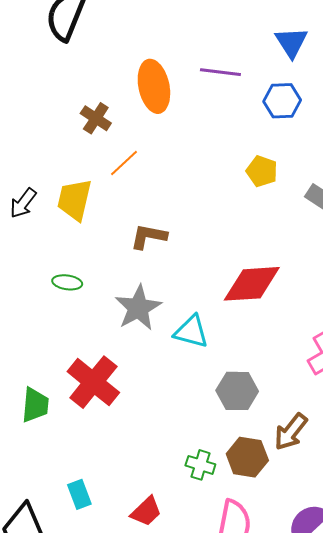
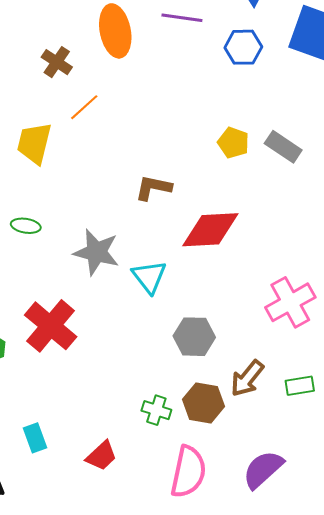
yellow pentagon: (262, 171) -> (233, 143), moved
brown L-shape: (149, 236) -> (153, 188), moved
gray star: (138, 308) -> (96, 252), turned -30
cyan triangle: (191, 332) -> (149, 277), turned 36

